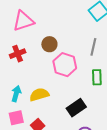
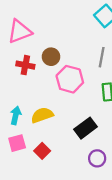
red cross: (18, 54) -> (25, 65), moved, turned 35

